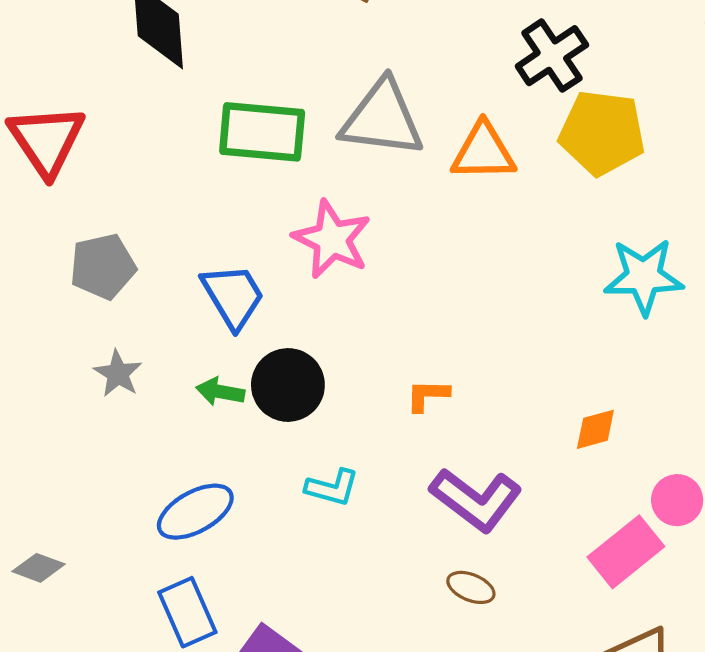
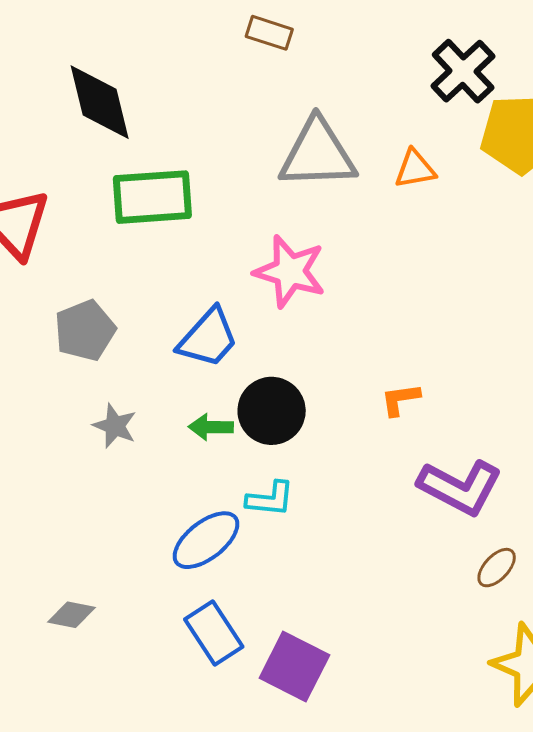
green rectangle: (262, 132) -> (152, 197), moved
orange triangle: (483, 152) -> (415, 169), size x0.7
blue trapezoid: (233, 296) -> (208, 338), turned 82
cyan L-shape: (332, 488) -> (270, 499), moved
brown ellipse: (471, 587) -> (497, 568), moved, turned -60

